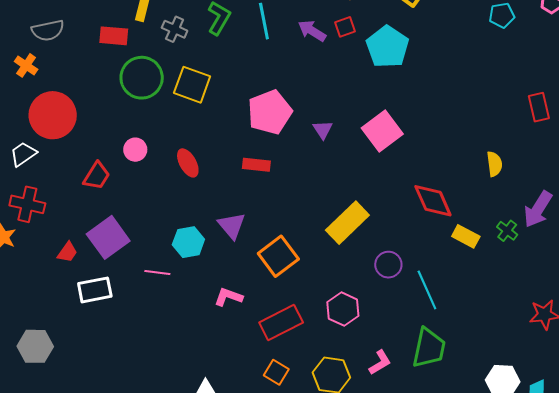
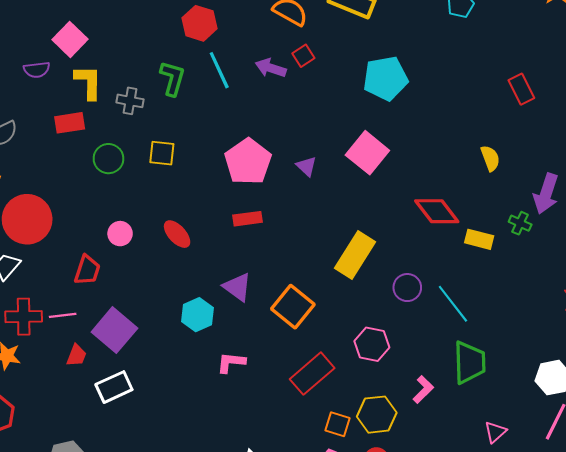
cyan pentagon: (387, 47) -> (385, 78), moved, turned -30
green circle: (142, 78) -> (108, 159), size x0.7
yellow square: (192, 85) -> (162, 153), size x0.7
pink line: (157, 273) -> (63, 315), moved
pink L-shape: (228, 297) -> (231, 362), moved
orange square: (276, 372) -> (338, 424), moved

